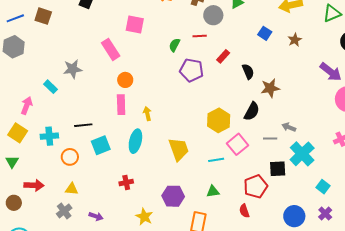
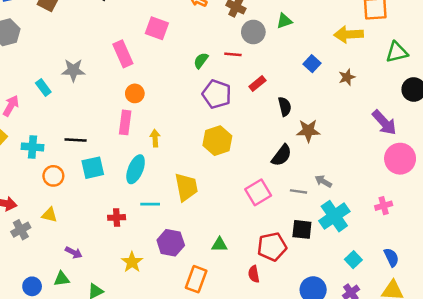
yellow hexagon: (219, 120) -> (217, 141), moved
cyan line: (216, 160) -> (150, 204), moved
gray cross: (64, 211) -> (21, 230), moved

